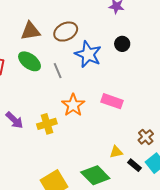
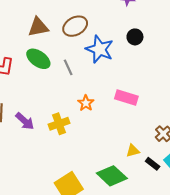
orange star: (73, 105) -> (86, 103), size x0.7

